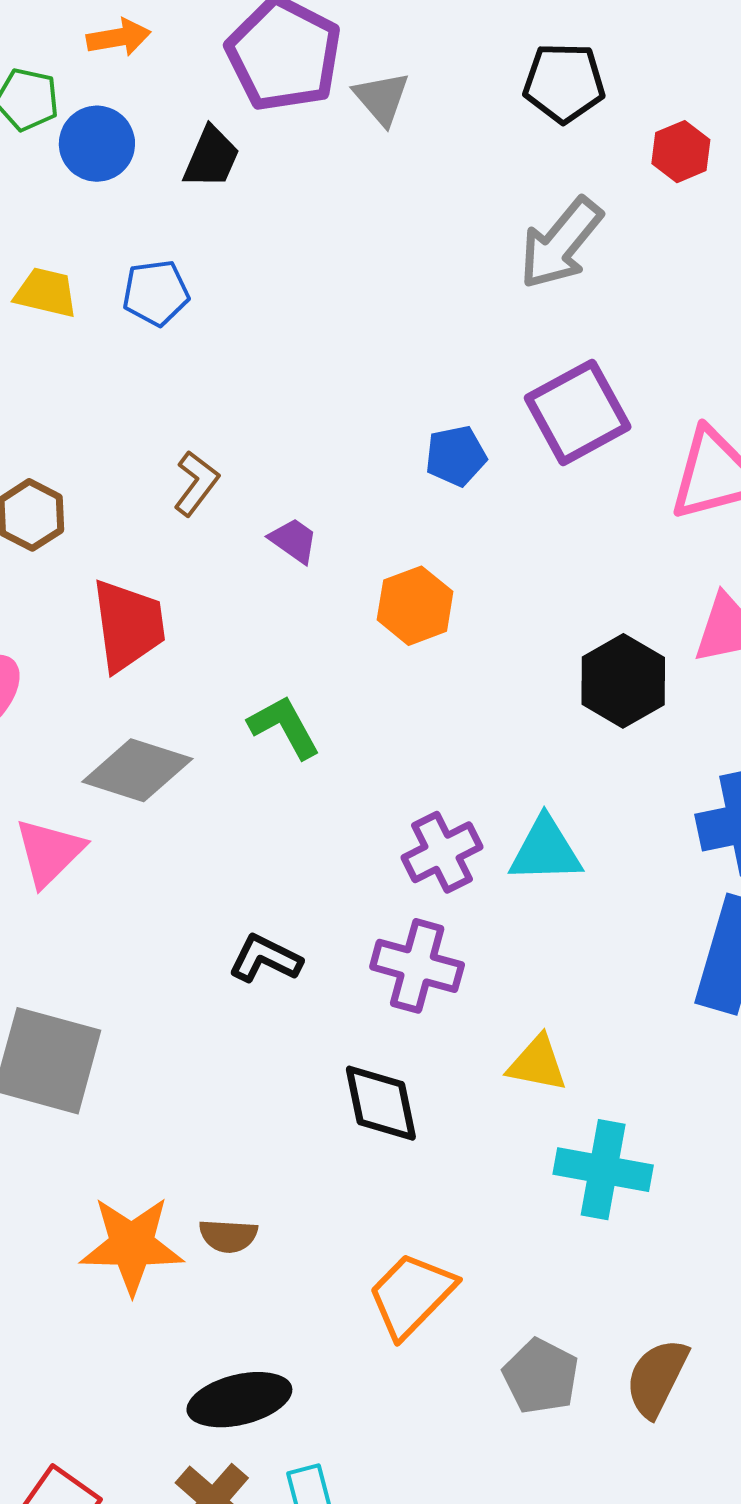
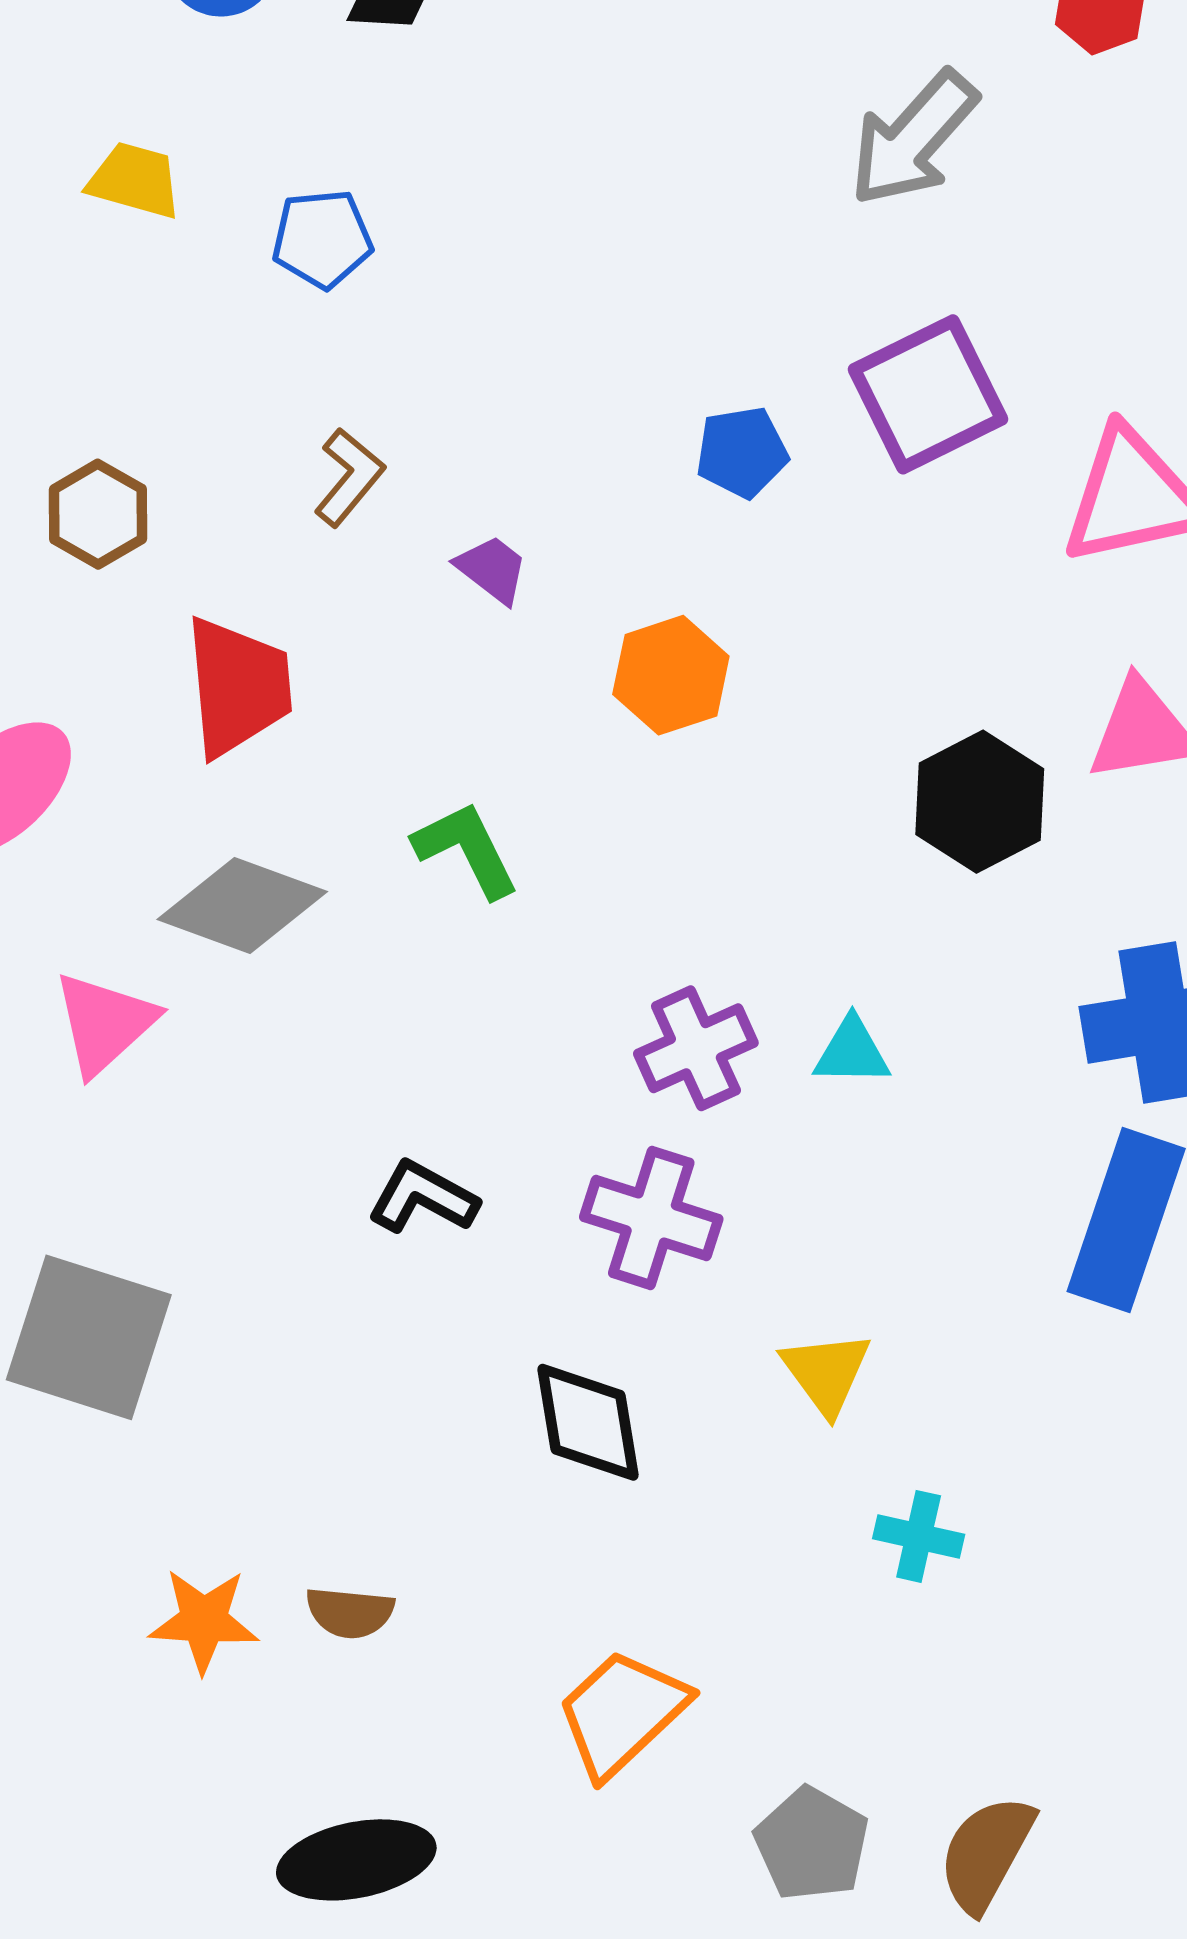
blue pentagon: (156, 293) -> (322, 239), moved
cyan triangle: (545, 850) -> (852, 1052), size x0.7
yellow triangle: (537, 1064) -> (826, 1373), turned 40
cyan cross: (603, 1170) -> (919, 1536), size x0.6
orange star: (132, 1245) -> (204, 1620), size x0.7

